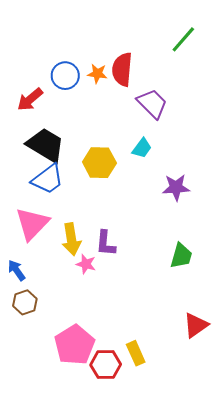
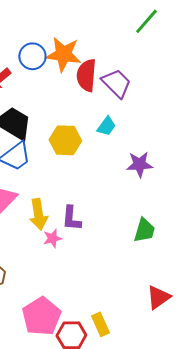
red semicircle: (122, 69) -> (86, 75), moved
orange star: (97, 74) -> (63, 54), size x1.8
pink star: (86, 264) -> (52, 238), turned -30

